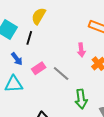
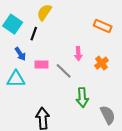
pink arrow: (81, 50) -> (78, 54), moved
pink rectangle: (39, 68) -> (42, 64), turned 32

